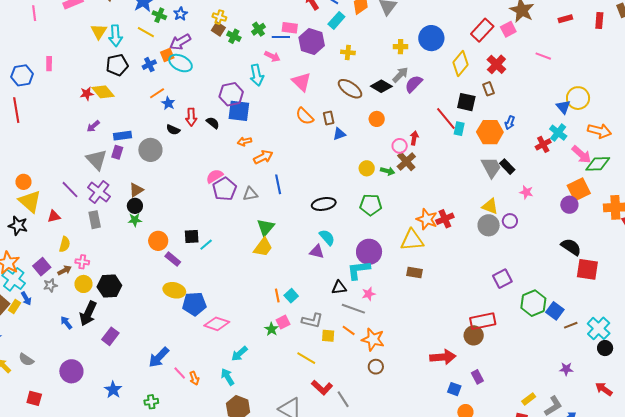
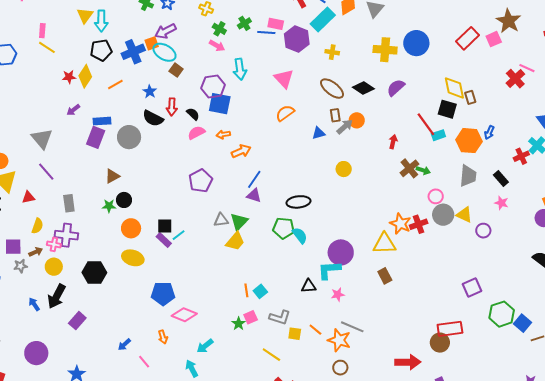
cyan rectangle: (336, 20) -> (323, 20), size x1.4
brown square: (218, 29) -> (176, 70), moved
yellow line: (146, 32) -> (47, 47), moved
yellow cross: (401, 47) -> (385, 50), size x1.6
pink arrow: (272, 56) -> (217, 46), moved
yellow diamond: (460, 63) -> (454, 88), moved, turned -55
pink rectangle: (49, 64) -> (42, 31), moved
red cross: (496, 64) -> (515, 79), moved
blue cross: (149, 65) -> (133, 52), size x1.6
gray arrow: (400, 75) -> (345, 127), moved
yellow diamond: (103, 92) -> (85, 76), turned 70
orange line: (157, 93) -> (115, 85), moved
orange semicircle: (305, 116) -> (285, 113), turned 96
brown rectangle: (329, 118) -> (335, 115), moved
cyan rectangle: (459, 129) -> (438, 135), turned 56
black semicircle: (173, 130) -> (153, 118), size x1.5
pink circle: (400, 146) -> (436, 196), moved
purple rectangle: (117, 152) -> (96, 137), size x1.5
gray triangle: (97, 160) -> (42, 139), moved
brown cross: (406, 161) -> (409, 168), moved
gray trapezoid: (491, 167) -> (468, 176), turned 30
black rectangle: (507, 167) -> (501, 179), moved
green arrow: (388, 171) -> (423, 170), moved
pink semicircle: (215, 176) -> (196, 133), moved
blue line: (278, 184) -> (254, 179), turned 42
purple cross: (99, 192) -> (66, 235), moved, turned -35
gray triangle: (250, 194) -> (221, 220), moved
green pentagon: (371, 205) -> (284, 228), moved
black circle: (135, 206) -> (124, 200), moved
gray circle: (489, 225) -> (443, 215), moved
purple triangle: (317, 252) -> (254, 195), moved
purple rectangle: (173, 259) -> (164, 240), moved
purple square: (42, 267) -> (13, 247), turned 36
brown rectangle: (414, 272) -> (385, 276), turned 49
black hexagon: (109, 286) -> (94, 273), moved
yellow ellipse: (174, 290) -> (133, 258), moved
gray line: (353, 309) -> (352, 327), moved
blue arrow: (159, 357) -> (124, 345), size x0.6
orange arrow: (194, 378) -> (163, 337), moved

